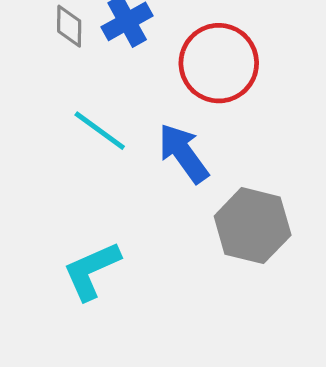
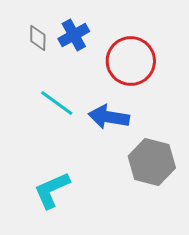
blue arrow: (183, 153) -> (109, 117), turned -45

